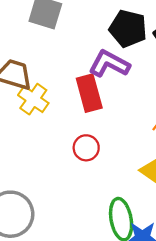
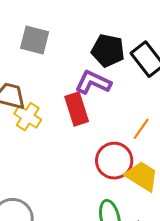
red circle: (86, 148) -> (114, 161), moved, size x1.6

